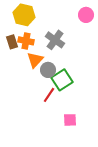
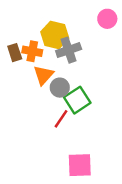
yellow hexagon: (24, 15) -> (55, 35), moved
gray cross: (55, 40) -> (69, 50), turned 36
pink square: (70, 120) -> (80, 165), moved, size x1.5

